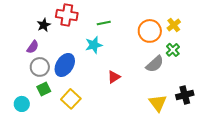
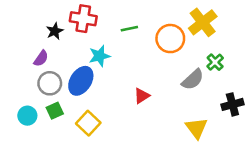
yellow cross: (174, 25) -> (203, 22), moved, size x1.6
orange circle: (150, 31) -> (170, 39), moved
cyan star: (94, 45) -> (99, 56), moved
black cross: (185, 95) -> (232, 104), moved
cyan circle: (22, 104) -> (27, 116), moved

